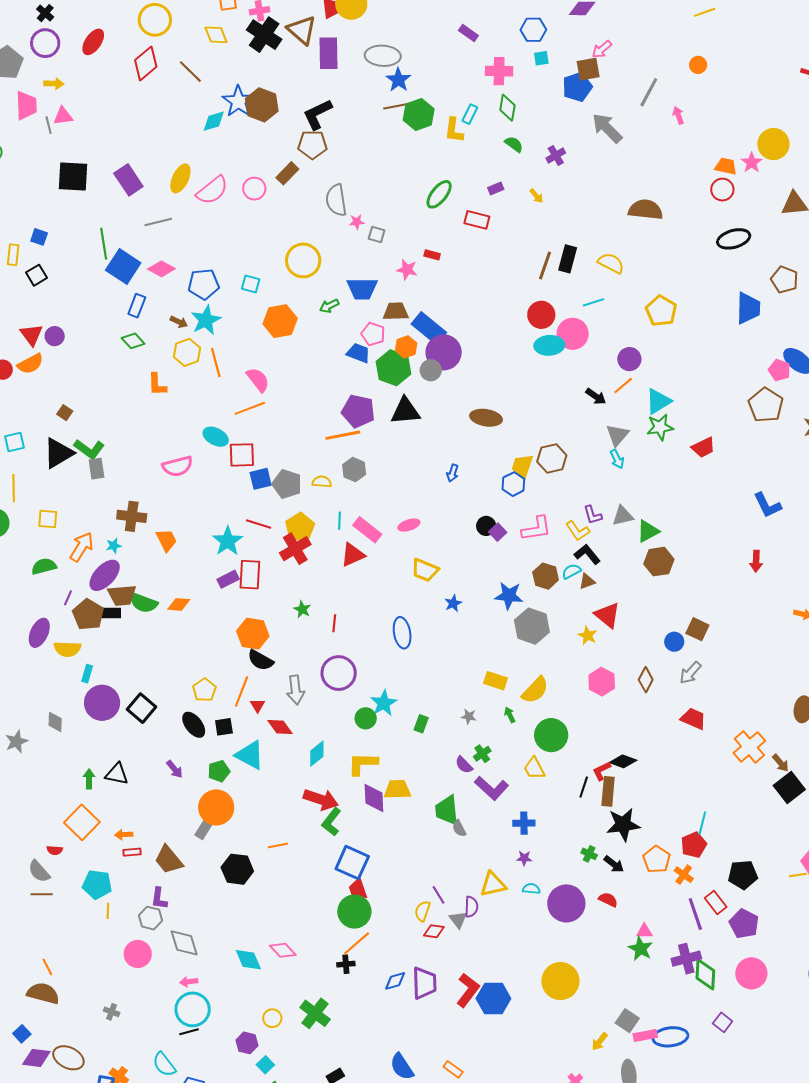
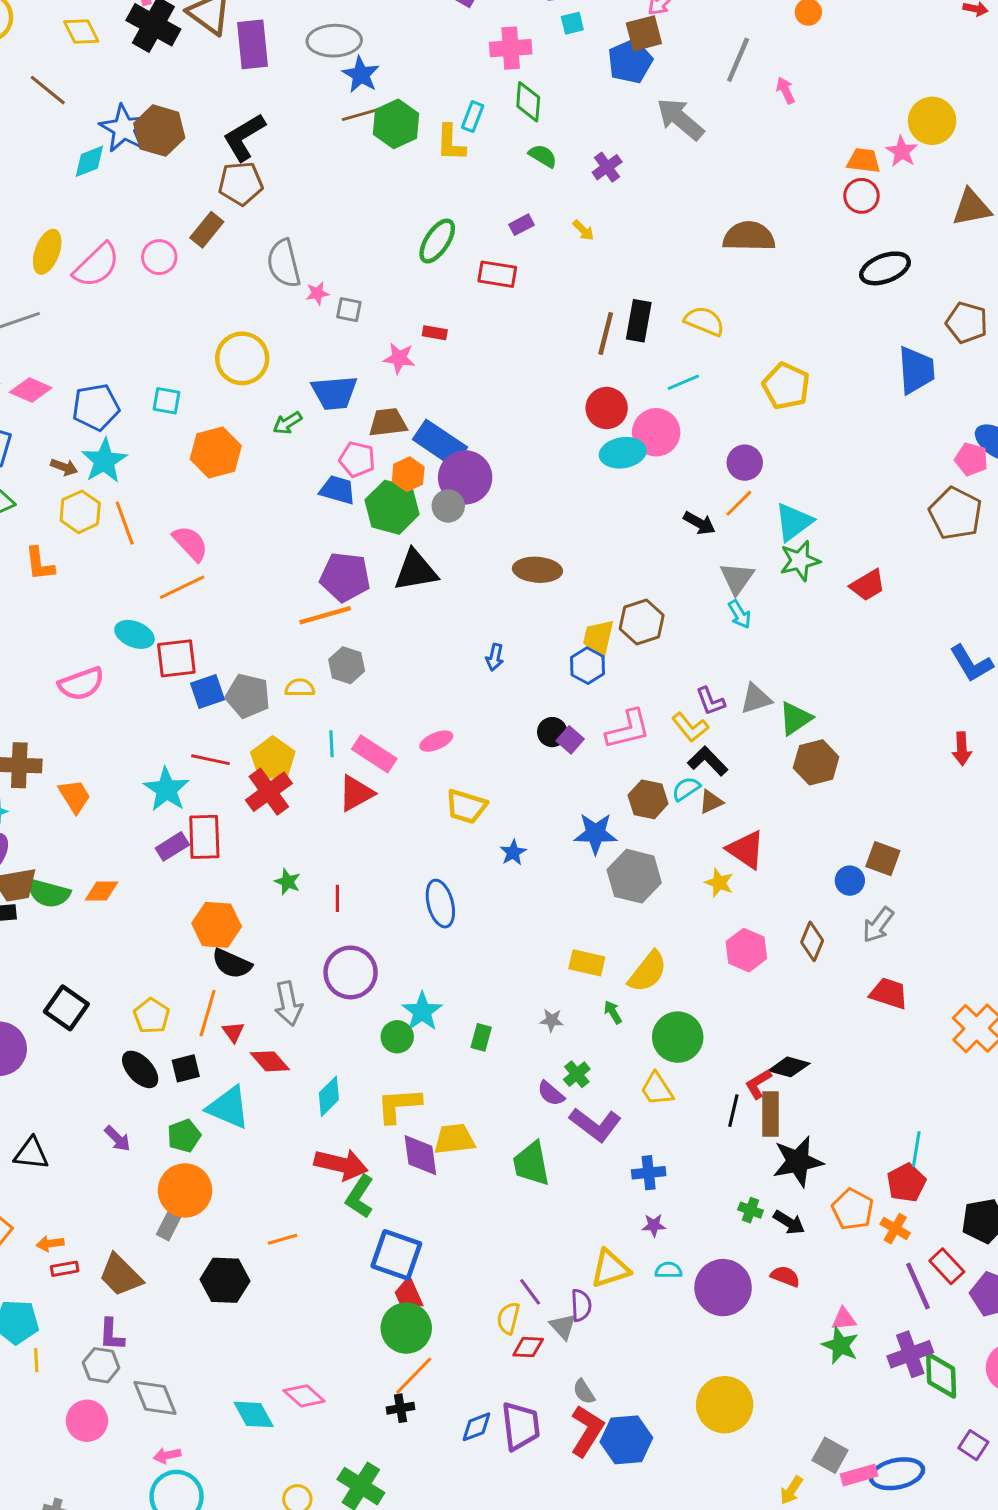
black square: (141, 708) -> (66, 1008), moved
gray semicircle: (459, 828) -> (584, 1392), moved

